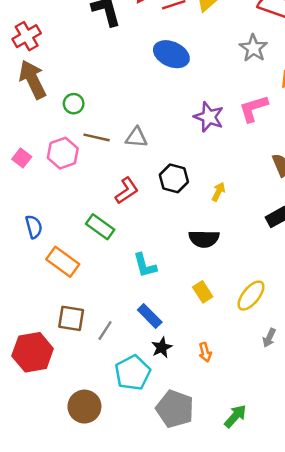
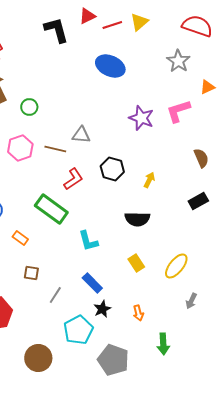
brown line: (97, 137) -> (55, 149), moved
green rectangle: (100, 227) -> (51, 209), size x1.4
orange rectangle: (63, 262) -> (20, 238), size x0.6
brown square: (71, 318) -> (31, 273), moved, size x0.7
green arrow: (235, 416) -> (163, 344), moved, turned 135

